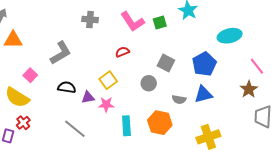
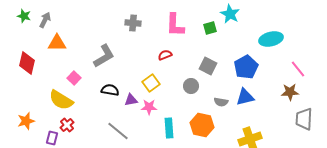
pink L-shape: (132, 22) -> (175, 25), turned 35
green square: (160, 23) -> (210, 28), moved
brown star: (249, 89) -> (290, 92), turned 30

